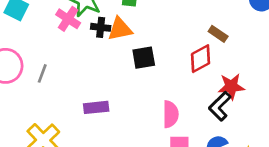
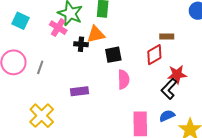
black cross: (101, 27) -> (81, 44), moved
brown rectangle: (218, 34) -> (167, 37), turned -32
pink semicircle: (170, 114) -> (124, 79), moved

